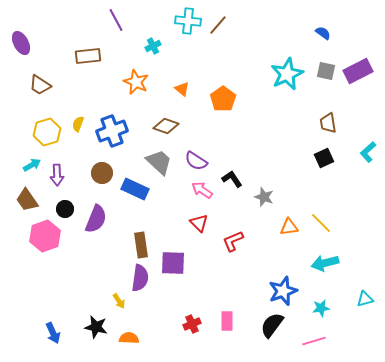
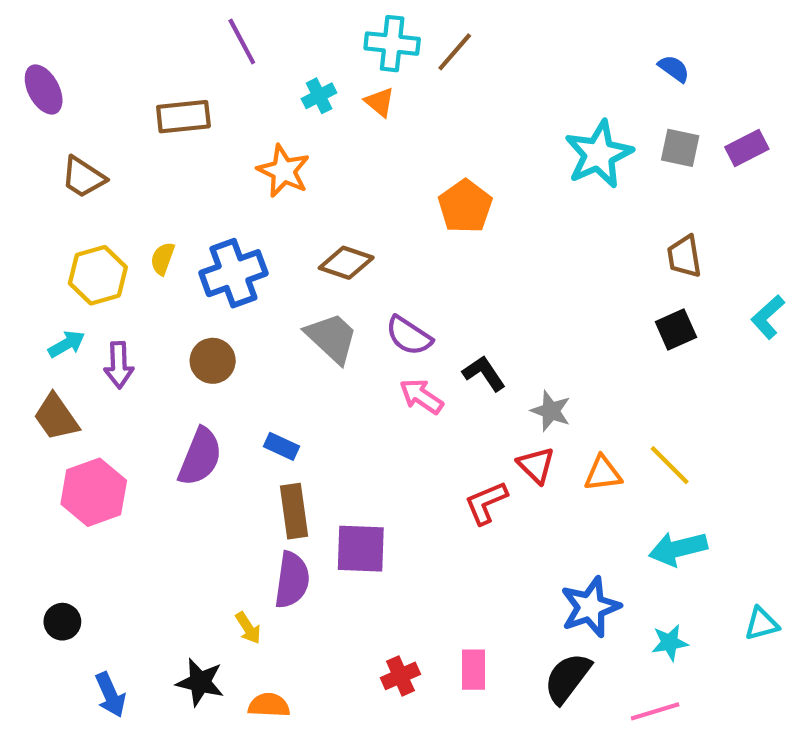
purple rectangle: (358, 71) -> (747, 148), size x0.7
orange triangle: (182, 89) -> (380, 102), moved
blue rectangle: (135, 189) -> (281, 446), moved, size x0.6
black circle: (65, 209) -> (62, 622), moved
red triangle: (199, 223) -> (536, 465), moved

